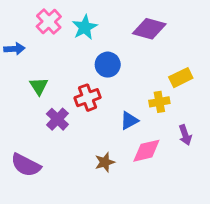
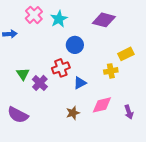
green triangle: (39, 86) -> (23, 74), moved
blue triangle: (129, 121) -> (80, 83), moved
purple arrow: (185, 135) -> (129, 112), moved

